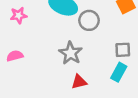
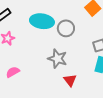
red triangle: (79, 82) -> (70, 80), turned -40

